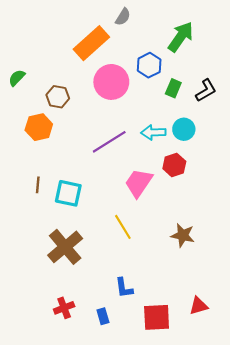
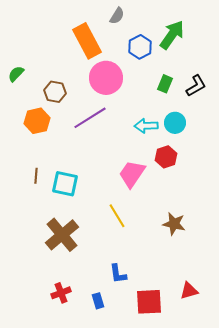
orange rectangle: (91, 43) -> (87, 41), turned -76
blue hexagon: (149, 65) -> (140, 47), moved
purple line: (109, 142) -> (90, 118), moved

